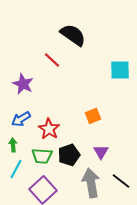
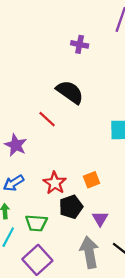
red star: (49, 129) -> (55, 183), moved
black pentagon: (69, 155) -> (71, 207), moved

